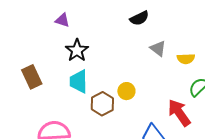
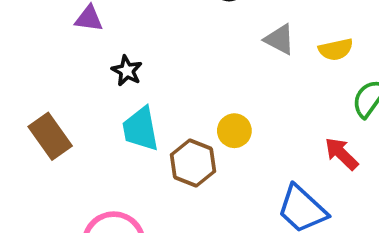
black star: (77, 50) -> (127, 71), size x0.7
red arrow: (179, 113) -> (342, 154), size x0.7

